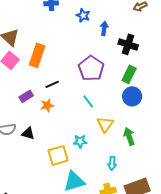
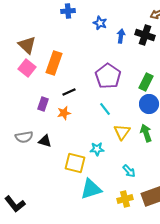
black cross: (128, 44) -> (145, 35), moved
purple rectangle: (26, 96) -> (43, 104), turned -40
green arrow: (129, 136) -> (146, 133), moved
yellow square: (58, 155) -> (75, 163), turned 30
cyan arrow: (112, 163) -> (129, 171), turned -48

